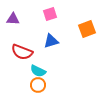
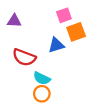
pink square: (50, 14) -> (64, 15), moved
orange square: (87, 29) -> (76, 32), moved

